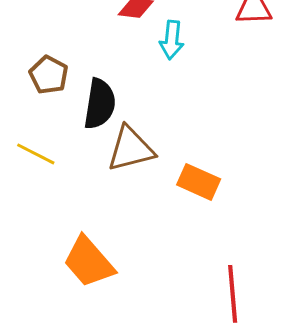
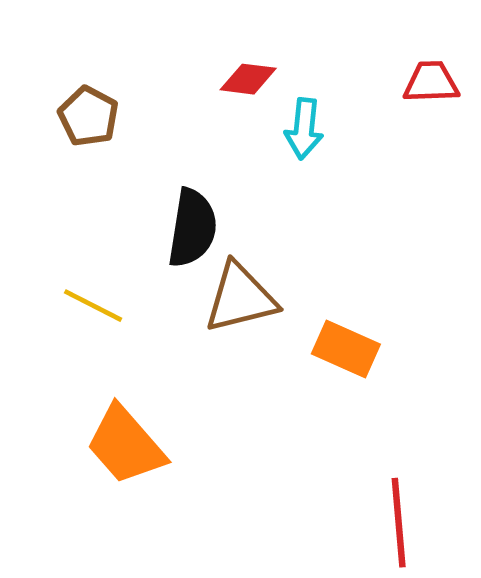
brown pentagon: (49, 75) -> (88, 116), moved
orange trapezoid: (89, 262) -> (126, 445), moved

